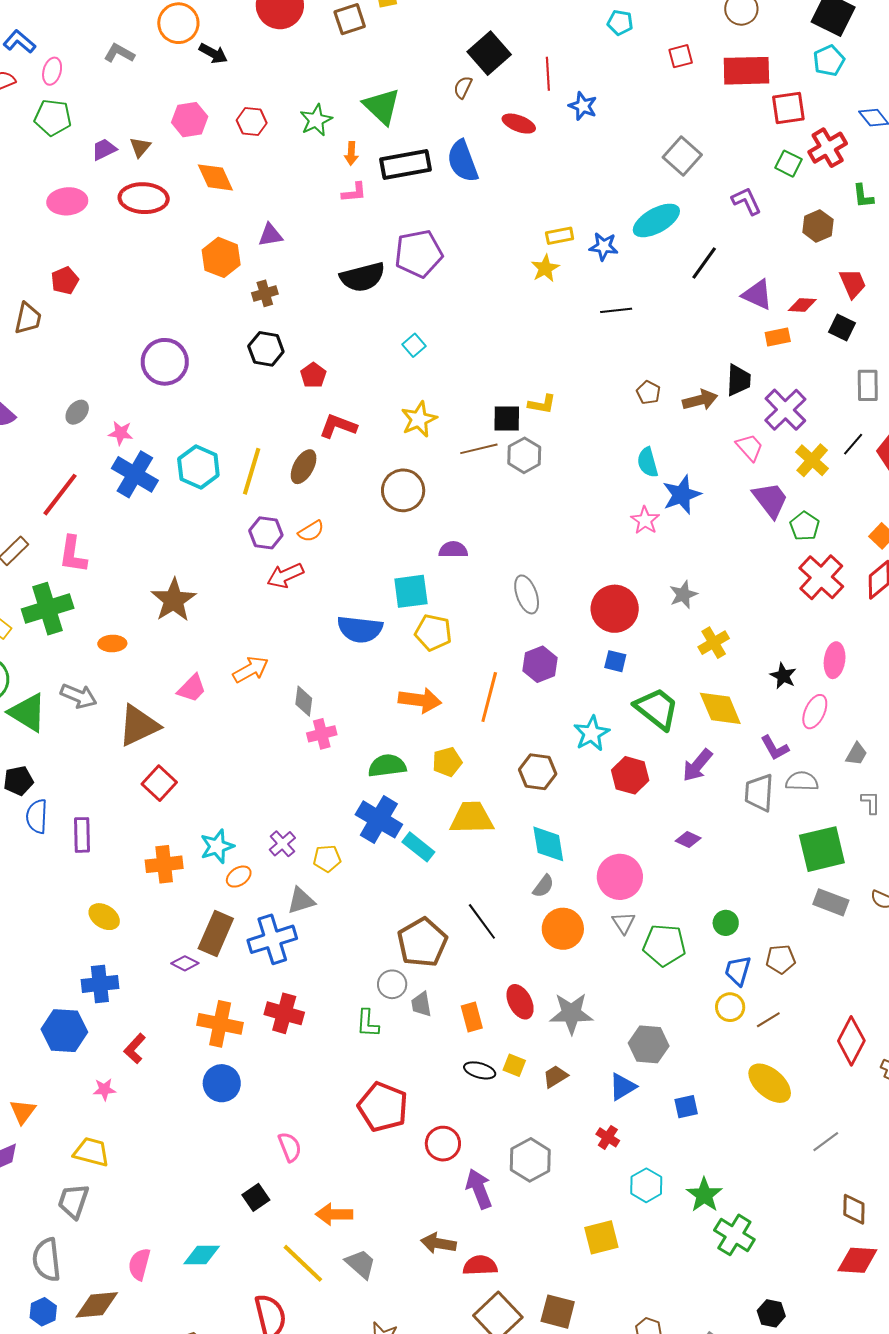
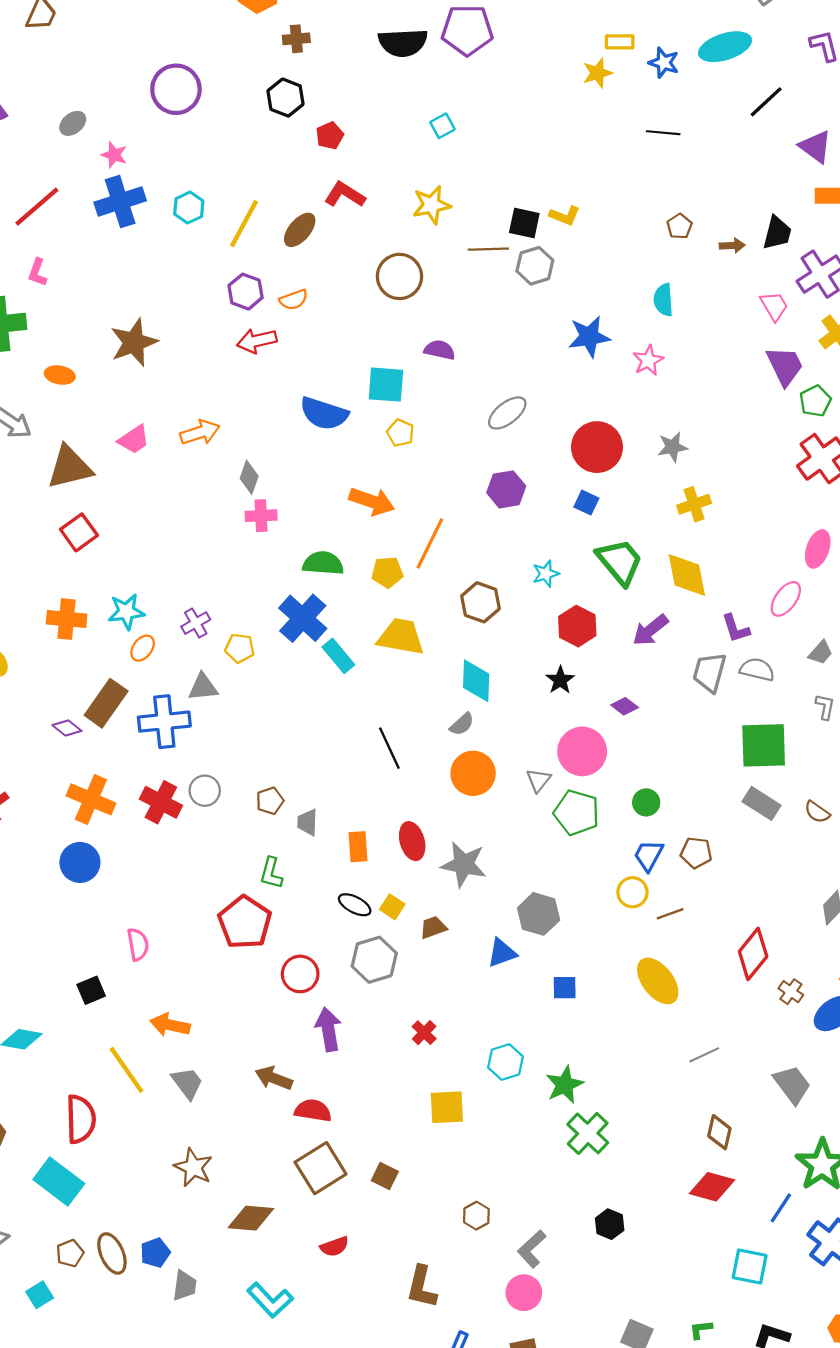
brown arrow: (700, 400) -> (732, 245), size x0.7
cyan hexagon: (198, 467) -> (189, 208), size x0.7
blue cross: (135, 474) -> (120, 202), turned 30
blue star: (682, 495) -> (589, 337), moved
pink L-shape: (73, 554) -> (37, 272), size x0.7
gray ellipse: (527, 594) -> (507, 413), turned 60
yellow pentagon: (433, 633) -> (400, 433), size x0.7
black star: (783, 676) -> (560, 680), moved
orange line: (489, 697) -> (430, 543), moved
cyan star: (592, 733) -> (546, 574), size x0.7
orange ellipse: (239, 877) -> (143, 648), turned -30
pink circle: (620, 877) -> (582, 751), moved
brown pentagon: (422, 942) -> (270, 801), moved, size x0.5
gray circle: (392, 984) -> (205, 791), moved
green L-shape: (368, 1023) -> (271, 873), moved
red cross: (608, 1137) -> (424, 1033), moved
gray hexagon: (530, 1160) -> (374, 960), moved
brown square: (558, 1312) -> (385, 1176), size x0.7

